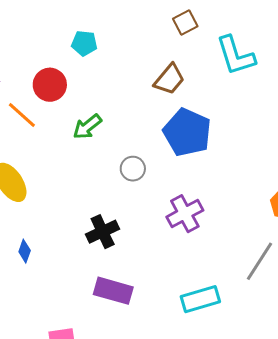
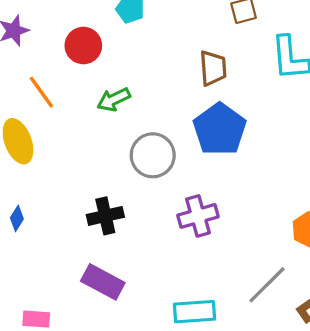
brown trapezoid: (169, 79) -> (213, 68), turned -56
orange line: (22, 115) -> (41, 92), moved
gray circle: (133, 169) -> (153, 155), size x1.6

